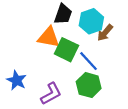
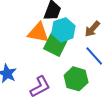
cyan hexagon: (91, 21) -> (63, 30), moved
blue line: (88, 61) -> (94, 56), moved

